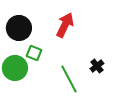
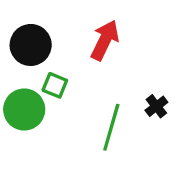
green line: (69, 79) -> (111, 127), turned 44

